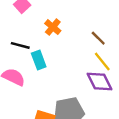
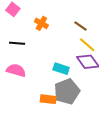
cyan rectangle: (39, 60) -> (61, 69), moved, turned -42

